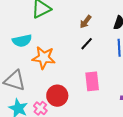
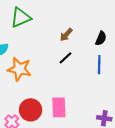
pink rectangle: (92, 81) -> (59, 107), moved

